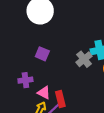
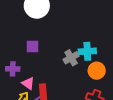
purple square: (42, 54) -> (32, 46), turned -32

